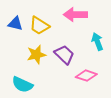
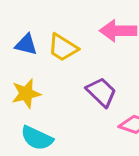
yellow star: (36, 55) -> (26, 94), moved

